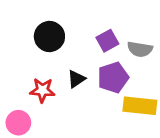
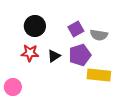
red star: (42, 90) -> (30, 53), moved

